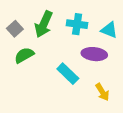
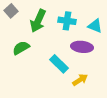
gray square: (15, 29) -> (11, 11), moved
yellow arrow: (102, 92) -> (80, 80), moved, turned -91

